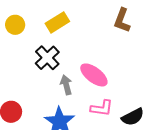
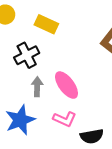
yellow rectangle: (57, 22) -> (46, 24), turned 40

